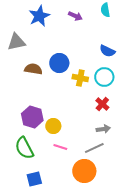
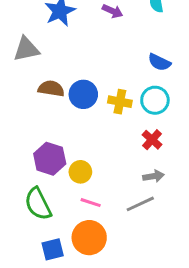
blue circle: (59, 63) -> (83, 94), moved
orange circle: (84, 171) -> (89, 238), moved

